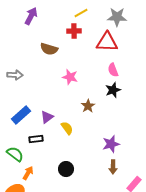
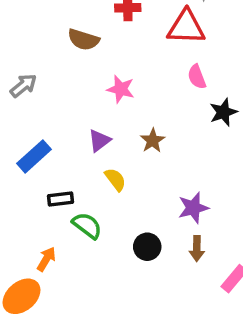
gray arrow: (15, 75) -> (23, 86), turned -42
black star: (113, 90) -> (223, 112), moved
purple triangle: (47, 117) -> (99, 141), moved
green semicircle: (15, 154) -> (87, 225), moved
black circle: (66, 169) -> (147, 247), moved

